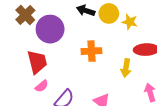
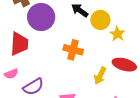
pink semicircle: (42, 86) -> (11, 74), moved

